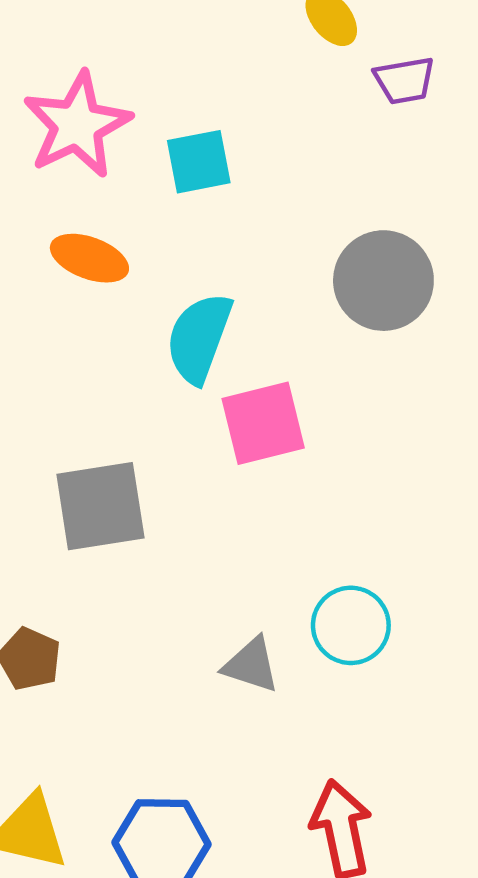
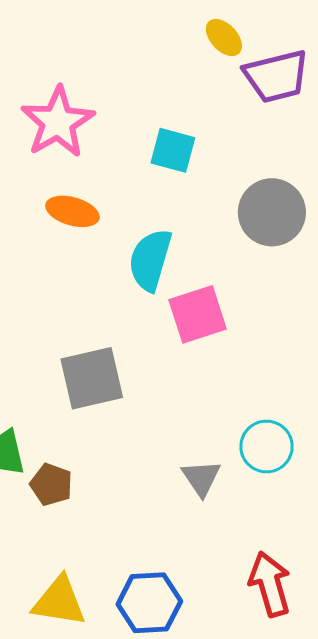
purple trapezoid: (404, 80) -> (276, 76), size x1.6
cyan square: (199, 162) -> (173, 150), moved, turned 30
gray triangle: (251, 665) -> (201, 478), turned 42

